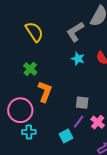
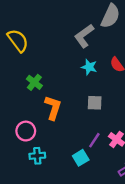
yellow semicircle: (34, 32) -> (18, 41), moved
gray square: (82, 103) -> (95, 103), moved
pink circle: (20, 110) -> (26, 131), size x0.7

